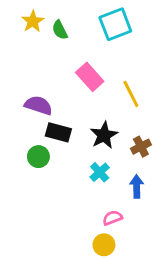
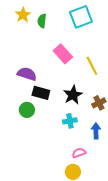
green semicircle: (60, 30) -> (42, 21), turned 32
cyan cross: (100, 172) -> (70, 121), turned 32

